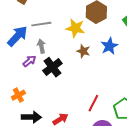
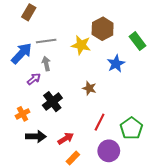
brown star: (83, 51) -> (89, 88), moved
black cross: (52, 67) -> (52, 102), moved

